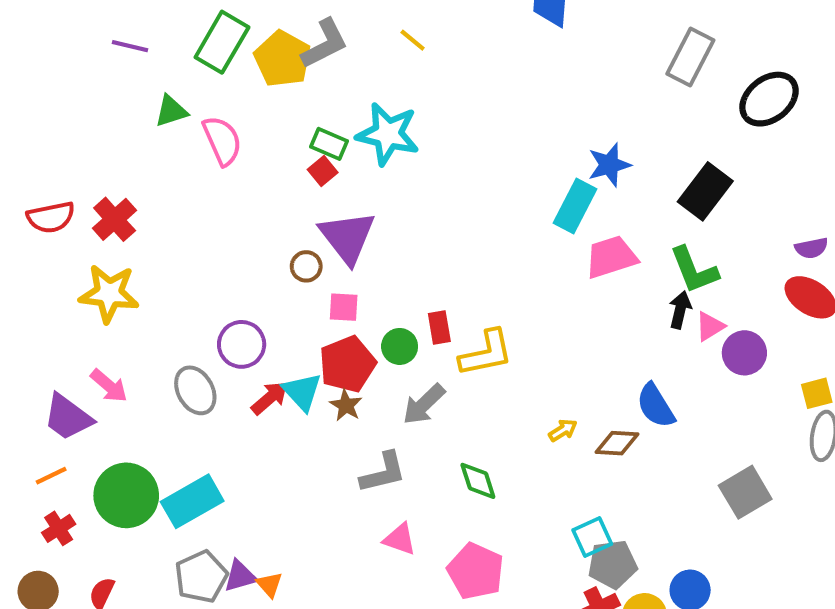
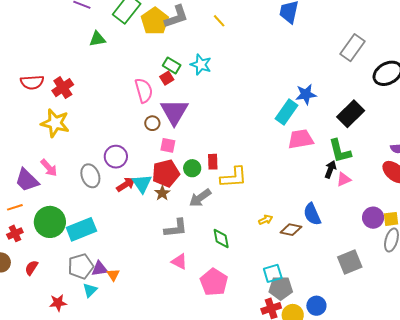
cyan star: (388, 134) -> (201, 65), size x0.7
pink semicircle: (222, 141) -> (144, 90), moved
purple circle: (744, 353) -> (373, 218), moved

